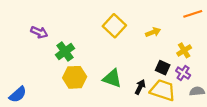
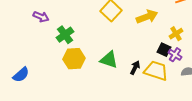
yellow arrow: (153, 32) -> (147, 17), size x1.5
black square: (163, 68) -> (164, 50), moved

